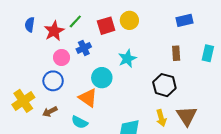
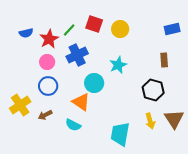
blue semicircle: (30, 25) -> (26, 33), turned -112
red square: (106, 26) -> (94, 24), moved, turned 36
blue cross: (84, 48) -> (77, 55), size x1.5
pink circle: (62, 57) -> (47, 62), moved

